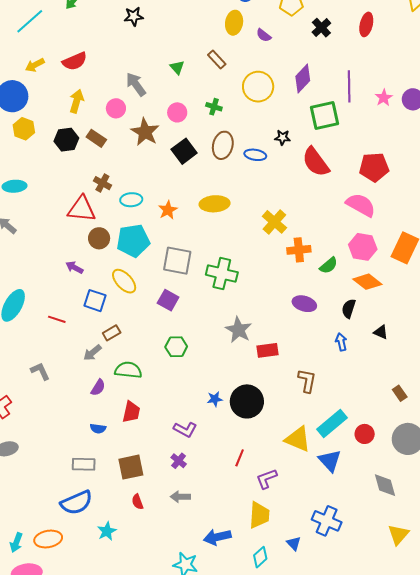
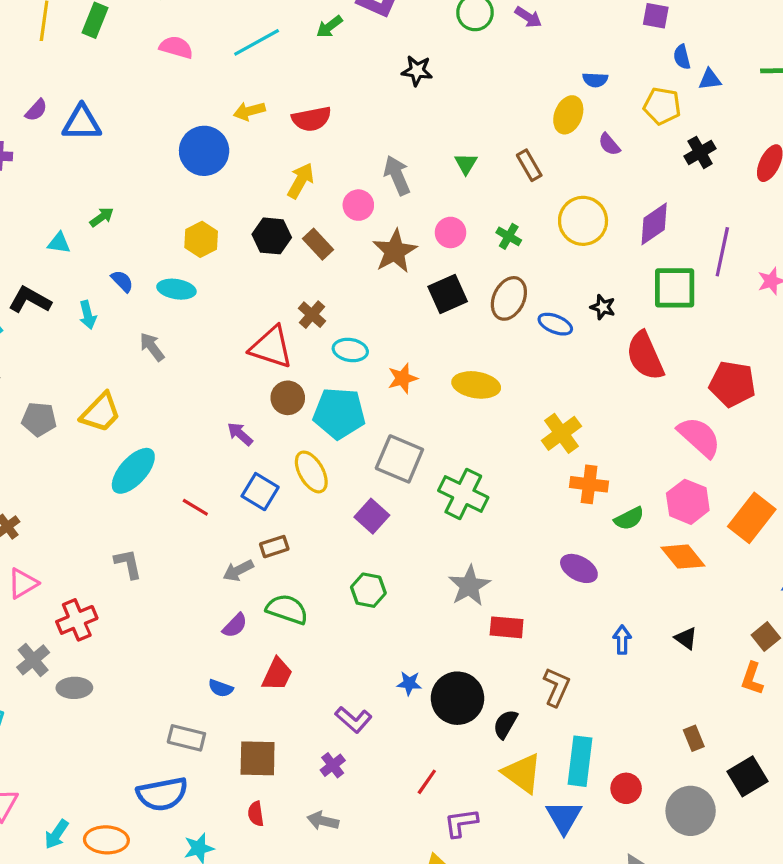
yellow hexagon: (24, 129) -> (201, 239), moved
black semicircle: (349, 309) -> (505, 724), moved
gray L-shape: (40, 371) -> (128, 564), moved
cyan rectangle: (332, 424) -> (580, 761), turned -56

